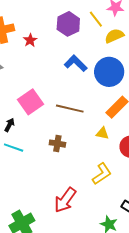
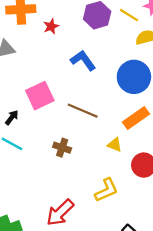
yellow line: (96, 19) -> (129, 15), turned -30
blue L-shape: (76, 63) -> (83, 60), moved

